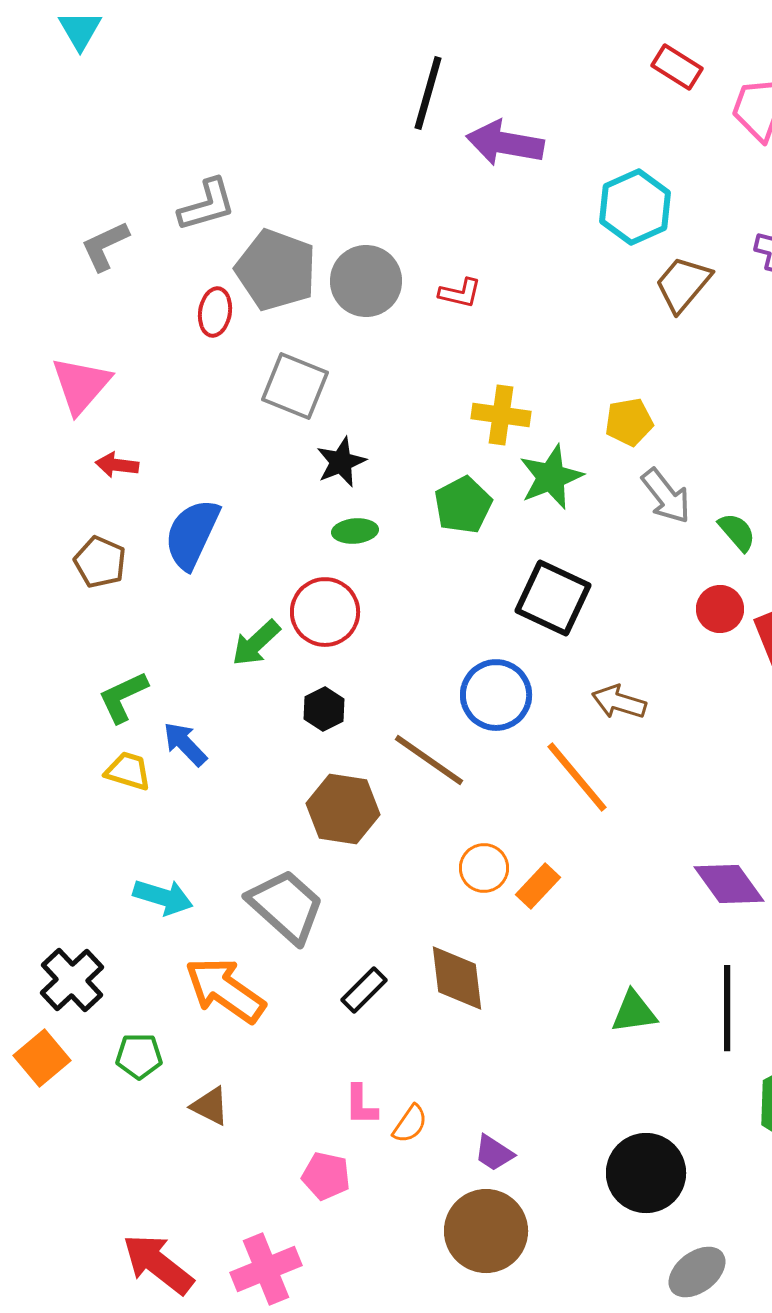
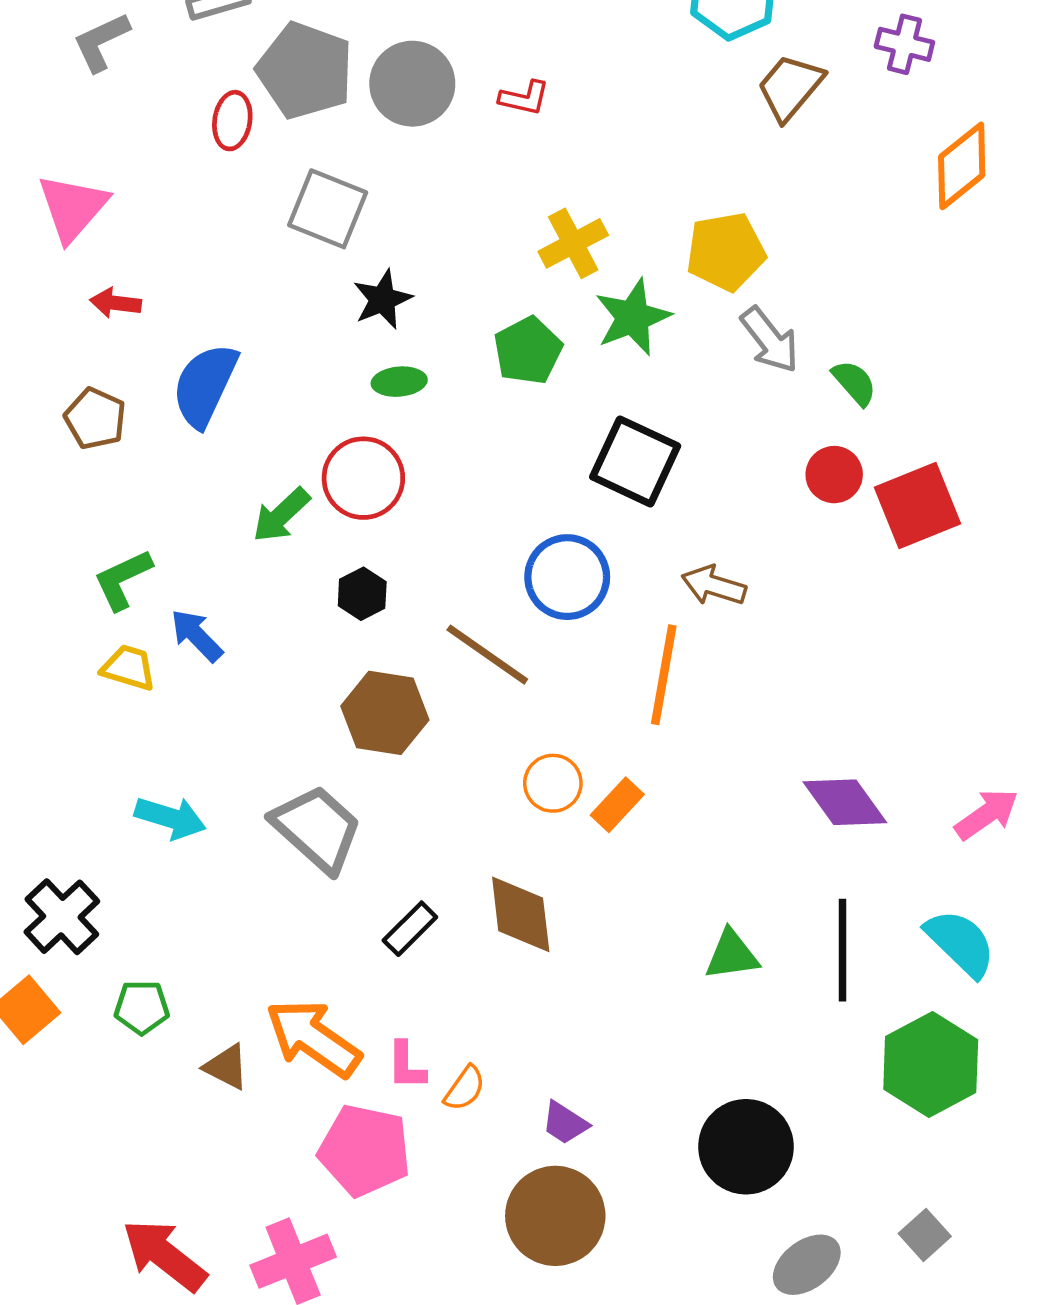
yellow cross: (501, 415) -> (573, 243), turned -36
yellow pentagon: (629, 422) -> (726, 252), size x1.4
orange line: (577, 777) -> (664, 675), turned 50
orange arrow: (225, 990) -> (313, 1038), moved
pink pentagon: (326, 1176) -> (365, 1150), size x1.6

